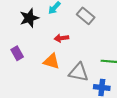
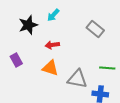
gray rectangle: (86, 16) -> (95, 29), moved
red arrow: (61, 38) -> (52, 45), moved

